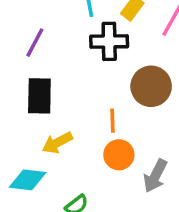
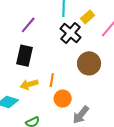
black cross: (109, 41) -> (71, 33), turned 30
orange line: (113, 121) -> (52, 80), moved

